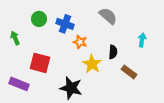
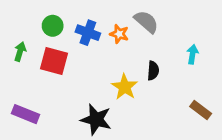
green arrow: (15, 38) -> (20, 52), turned 40
orange star: (80, 42) -> (119, 34), moved
red square: (40, 63) -> (54, 61), moved
brown rectangle: (129, 72) -> (201, 110), moved

